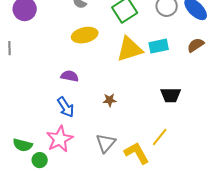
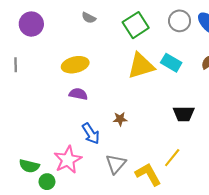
yellow ellipse: (85, 35) -> (75, 65), moved
cyan rectangle: (159, 46) -> (171, 63), turned 42
blue arrow: (66, 107) -> (91, 134), moved

